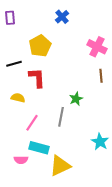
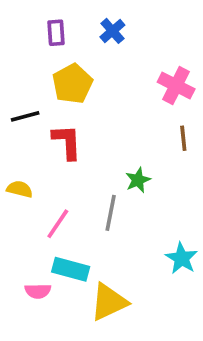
purple rectangle: (10, 18) -> (56, 33), moved
yellow semicircle: (18, 98) -> (20, 189), moved

